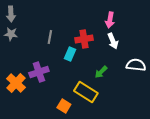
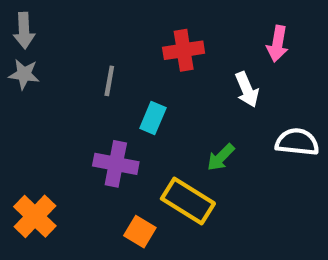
pink arrow: (110, 20) -> (278, 44), moved
red cross: (84, 39) -> (184, 50), moved
purple cross: (39, 72) -> (116, 164), moved, turned 30
orange cross: (16, 83) -> (35, 216), moved

